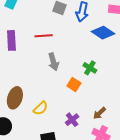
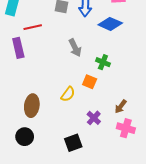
red line: (44, 36) -> (33, 27), moved
gray arrow: (53, 62) -> (75, 48), moved
yellow semicircle: (41, 108) -> (68, 94), moved

